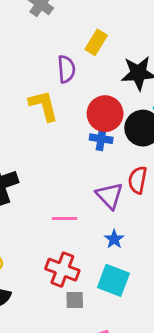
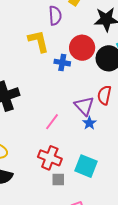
blue cross: (101, 139) -> (62, 63), moved
pink line: (65, 219) -> (52, 122), turned -54
blue star: (114, 239) -> (89, 123), moved

